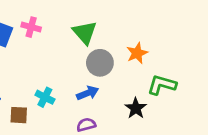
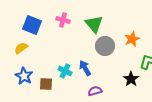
pink cross: (31, 27) -> (63, 20), moved
blue arrow: (88, 93) -> (85, 68), moved, turned -98

